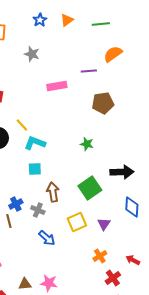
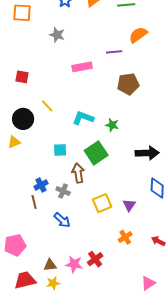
cyan L-shape: (35, 143) -> (83, 118), moved
green square: (90, 188) -> (96, 153), moved
blue arrow: (47, 238) -> (62, 220), moved
red cross: (113, 278) -> (95, 259), moved

